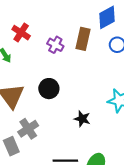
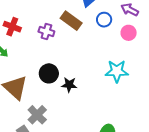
brown rectangle: (83, 39) -> (71, 21), turned -55
black star: (82, 119) -> (69, 85), moved

